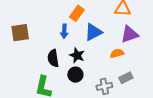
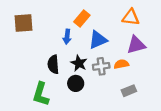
brown square: (20, 33) -> (23, 23), moved
gray cross: (104, 86) -> (101, 66), moved

